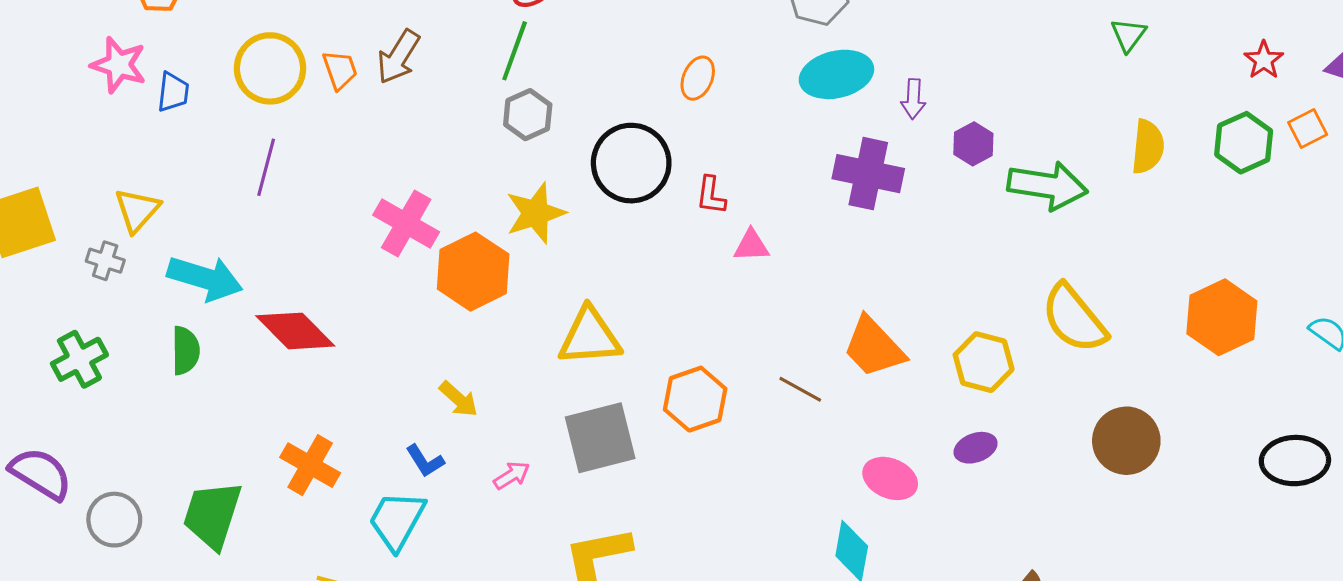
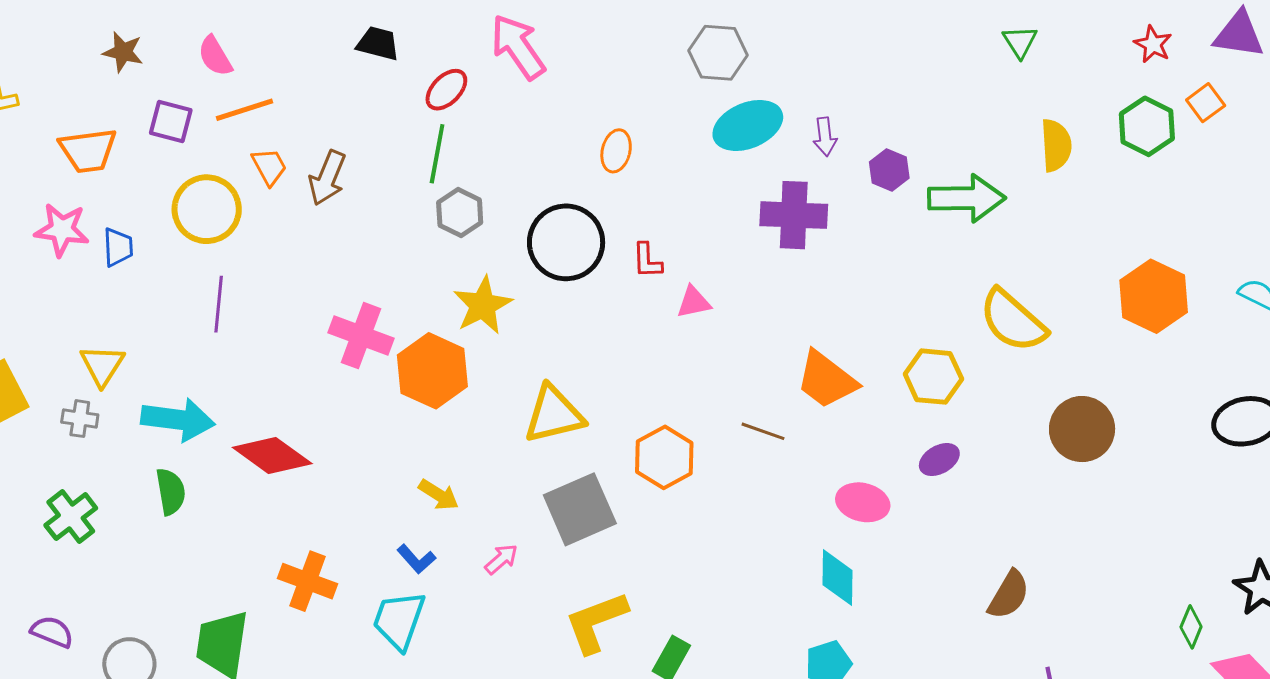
orange trapezoid: (340, 70) -> (269, 167), moved
purple semicircle: (41, 474) -> (52, 632), size x0.7

